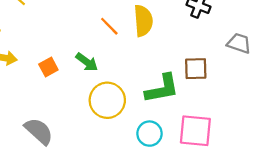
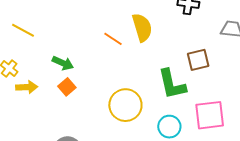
green arrow: (87, 62) -> (63, 63), moved
green L-shape: (162, 89) -> (172, 84), turned 100

